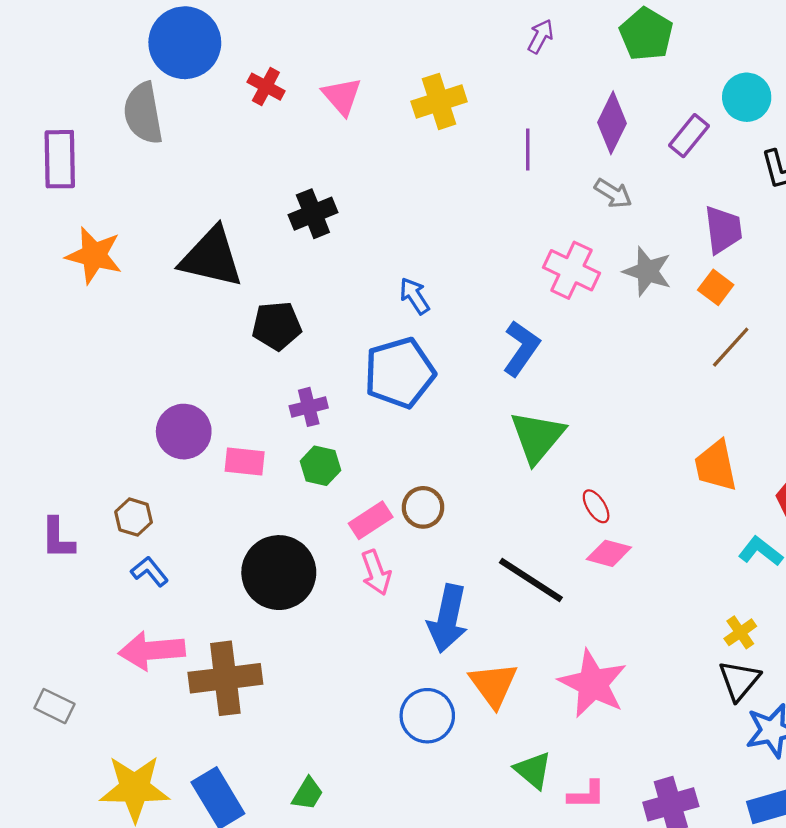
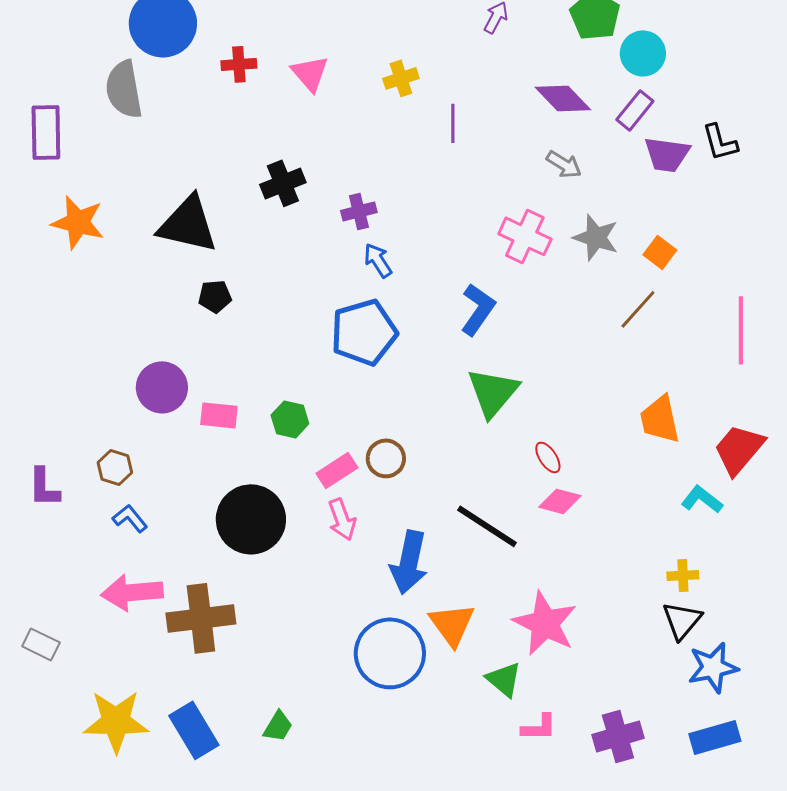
red cross: (266, 87) -> (239, 64), turned -32
cyan circle: (747, 97) -> (643, 53), moved
yellow cross: (439, 101) -> (401, 78), size x0.7
purple diamond: (612, 123) -> (563, 98), turned -70
purple line: (528, 150) -> (453, 123), moved
purple trapezoid: (723, 230) -> (667, 154), moved, turned 105
black pentagon: (277, 326) -> (215, 296), moved, size x0.7
brown line: (731, 347) -> (638, 309), moved
purple cross: (309, 407) -> (359, 211), moved
yellow cross: (740, 632) -> (683, 575), turned 32
blue circle: (427, 716) -> (390, 653), size x1.4
green triangle: (533, 770) -> (504, 679), moved

